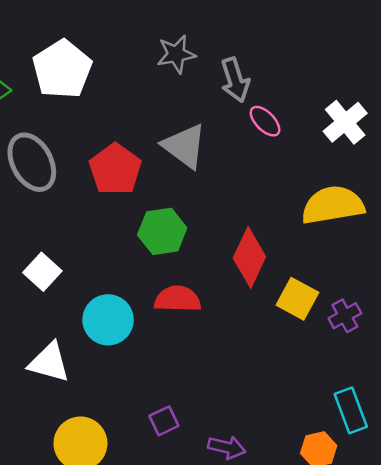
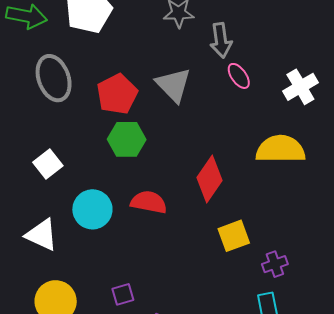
green hexagon: (162, 231) -> (127, 139), moved
yellow square: (297, 299) -> (234, 236), moved, turned 32
purple cross: (345, 316) -> (275, 264), moved

